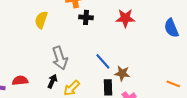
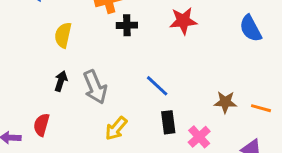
brown star: (122, 73) -> (225, 102), moved
red semicircle: (20, 80) -> (41, 125), turned -63
black arrow: (52, 81) -> (61, 81), moved

